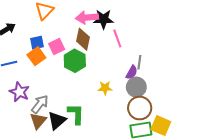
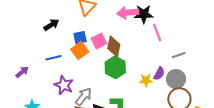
brown diamond: (83, 39) -> (114, 46), moved
green hexagon: (75, 61) -> (115, 67), moved
gray line: (139, 62) -> (179, 55), turned 64
purple semicircle: (132, 72) -> (159, 74), moved

